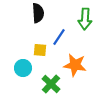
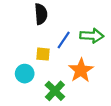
green arrow: (85, 19) -> (92, 36), moved, turned -90
orange star: (75, 65) -> (81, 70), turned 30

